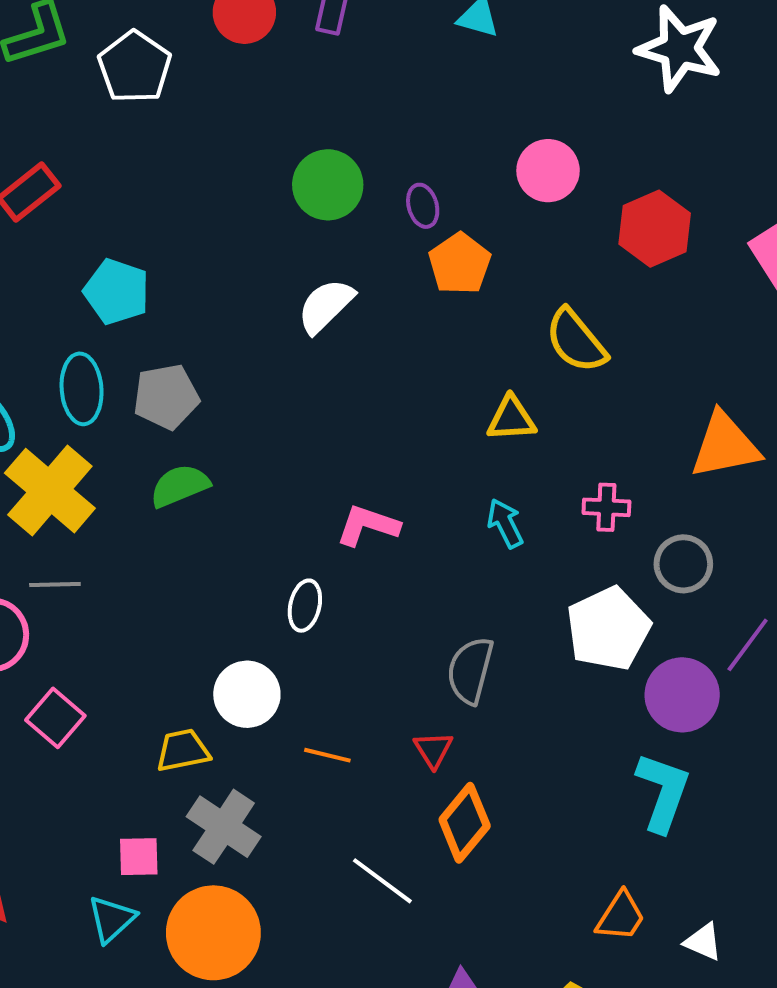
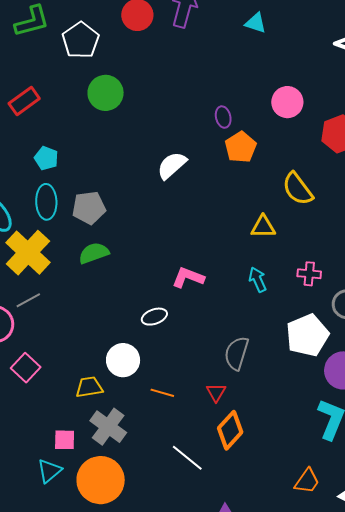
green circle: (328, 185) -> (106, 93), moved
cyan pentagon: (117, 292) -> (46, 158), moved, size x0.7
gray line: (55, 585) -> (28, 300), turned -30
white ellipse: (305, 606) -> (154, 317), turned 55

